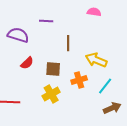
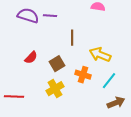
purple semicircle: (18, 35) -> (28, 16), moved
brown square: (53, 69) -> (57, 64), turned -35
orange cross: (79, 80) -> (83, 75), turned 35

